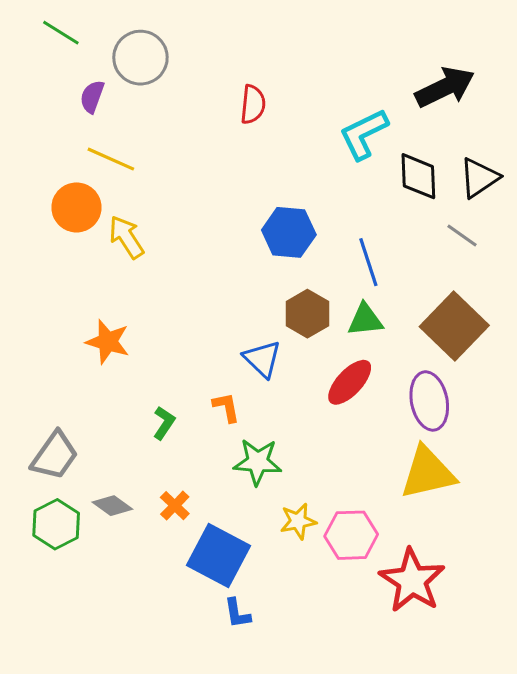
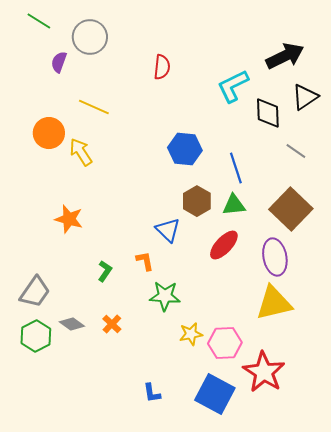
yellow line: (111, 159) -> (94, 107), moved
black triangle: (479, 178) -> (305, 97), moved
blue square: (219, 556) -> (215, 394), moved

